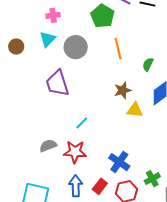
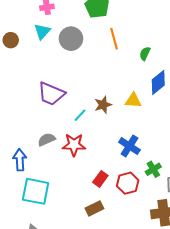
purple trapezoid: (57, 83) -> (51, 94), moved, turned -48
brown star: (123, 90) -> (103, 105), moved
blue cross: (119, 162) -> (129, 146), moved
blue arrow: (76, 186) -> (20, 160), moved

